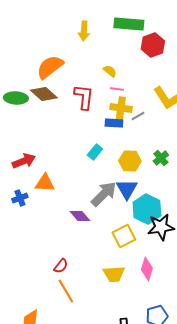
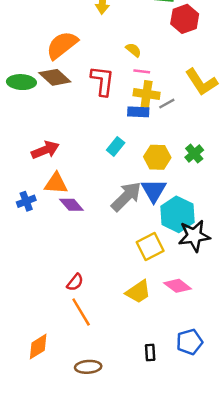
red arrow: (24, 161) -> (45, 150), moved
purple diamond: (80, 216) -> (71, 205), moved
pink diamond: (147, 269) -> (178, 286), turned -70
yellow trapezoid: (114, 274) -> (138, 292), turned -30

